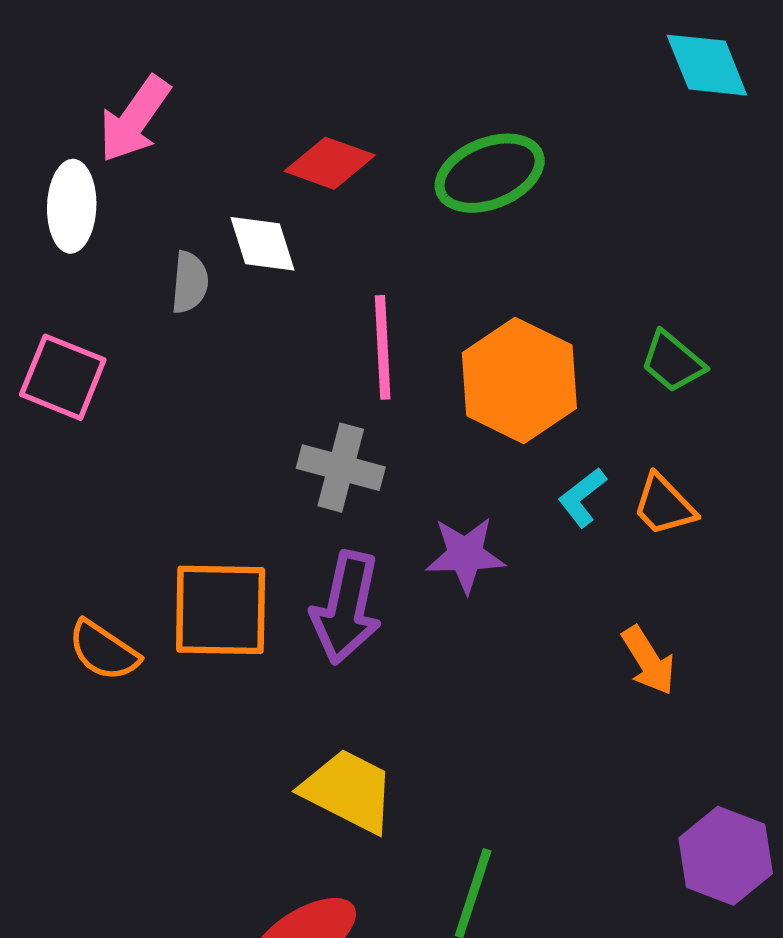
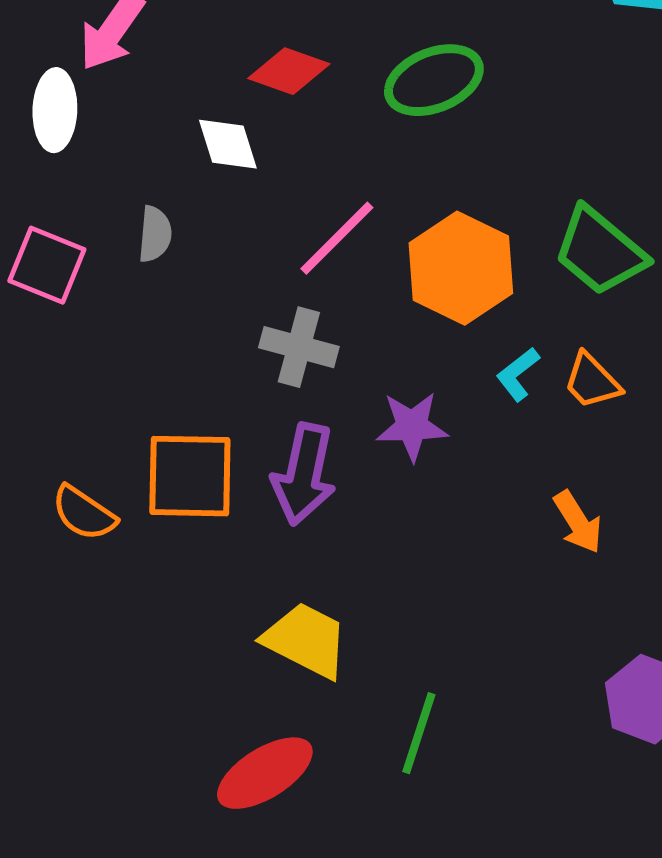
gray semicircle: (190, 282) -> (155, 234), moved
pink line: (383, 347) -> (337, 238), turned 48
green trapezoid: (673, 362) -> (600, 251), size x1.6

